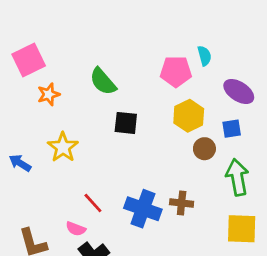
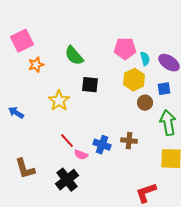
cyan semicircle: (204, 56) -> (145, 59), moved
yellow star: (63, 147) -> (59, 101), moved
blue cross: (143, 209) -> (102, 145), size x0.7
pink semicircle: (76, 229) -> (81, 155), moved

